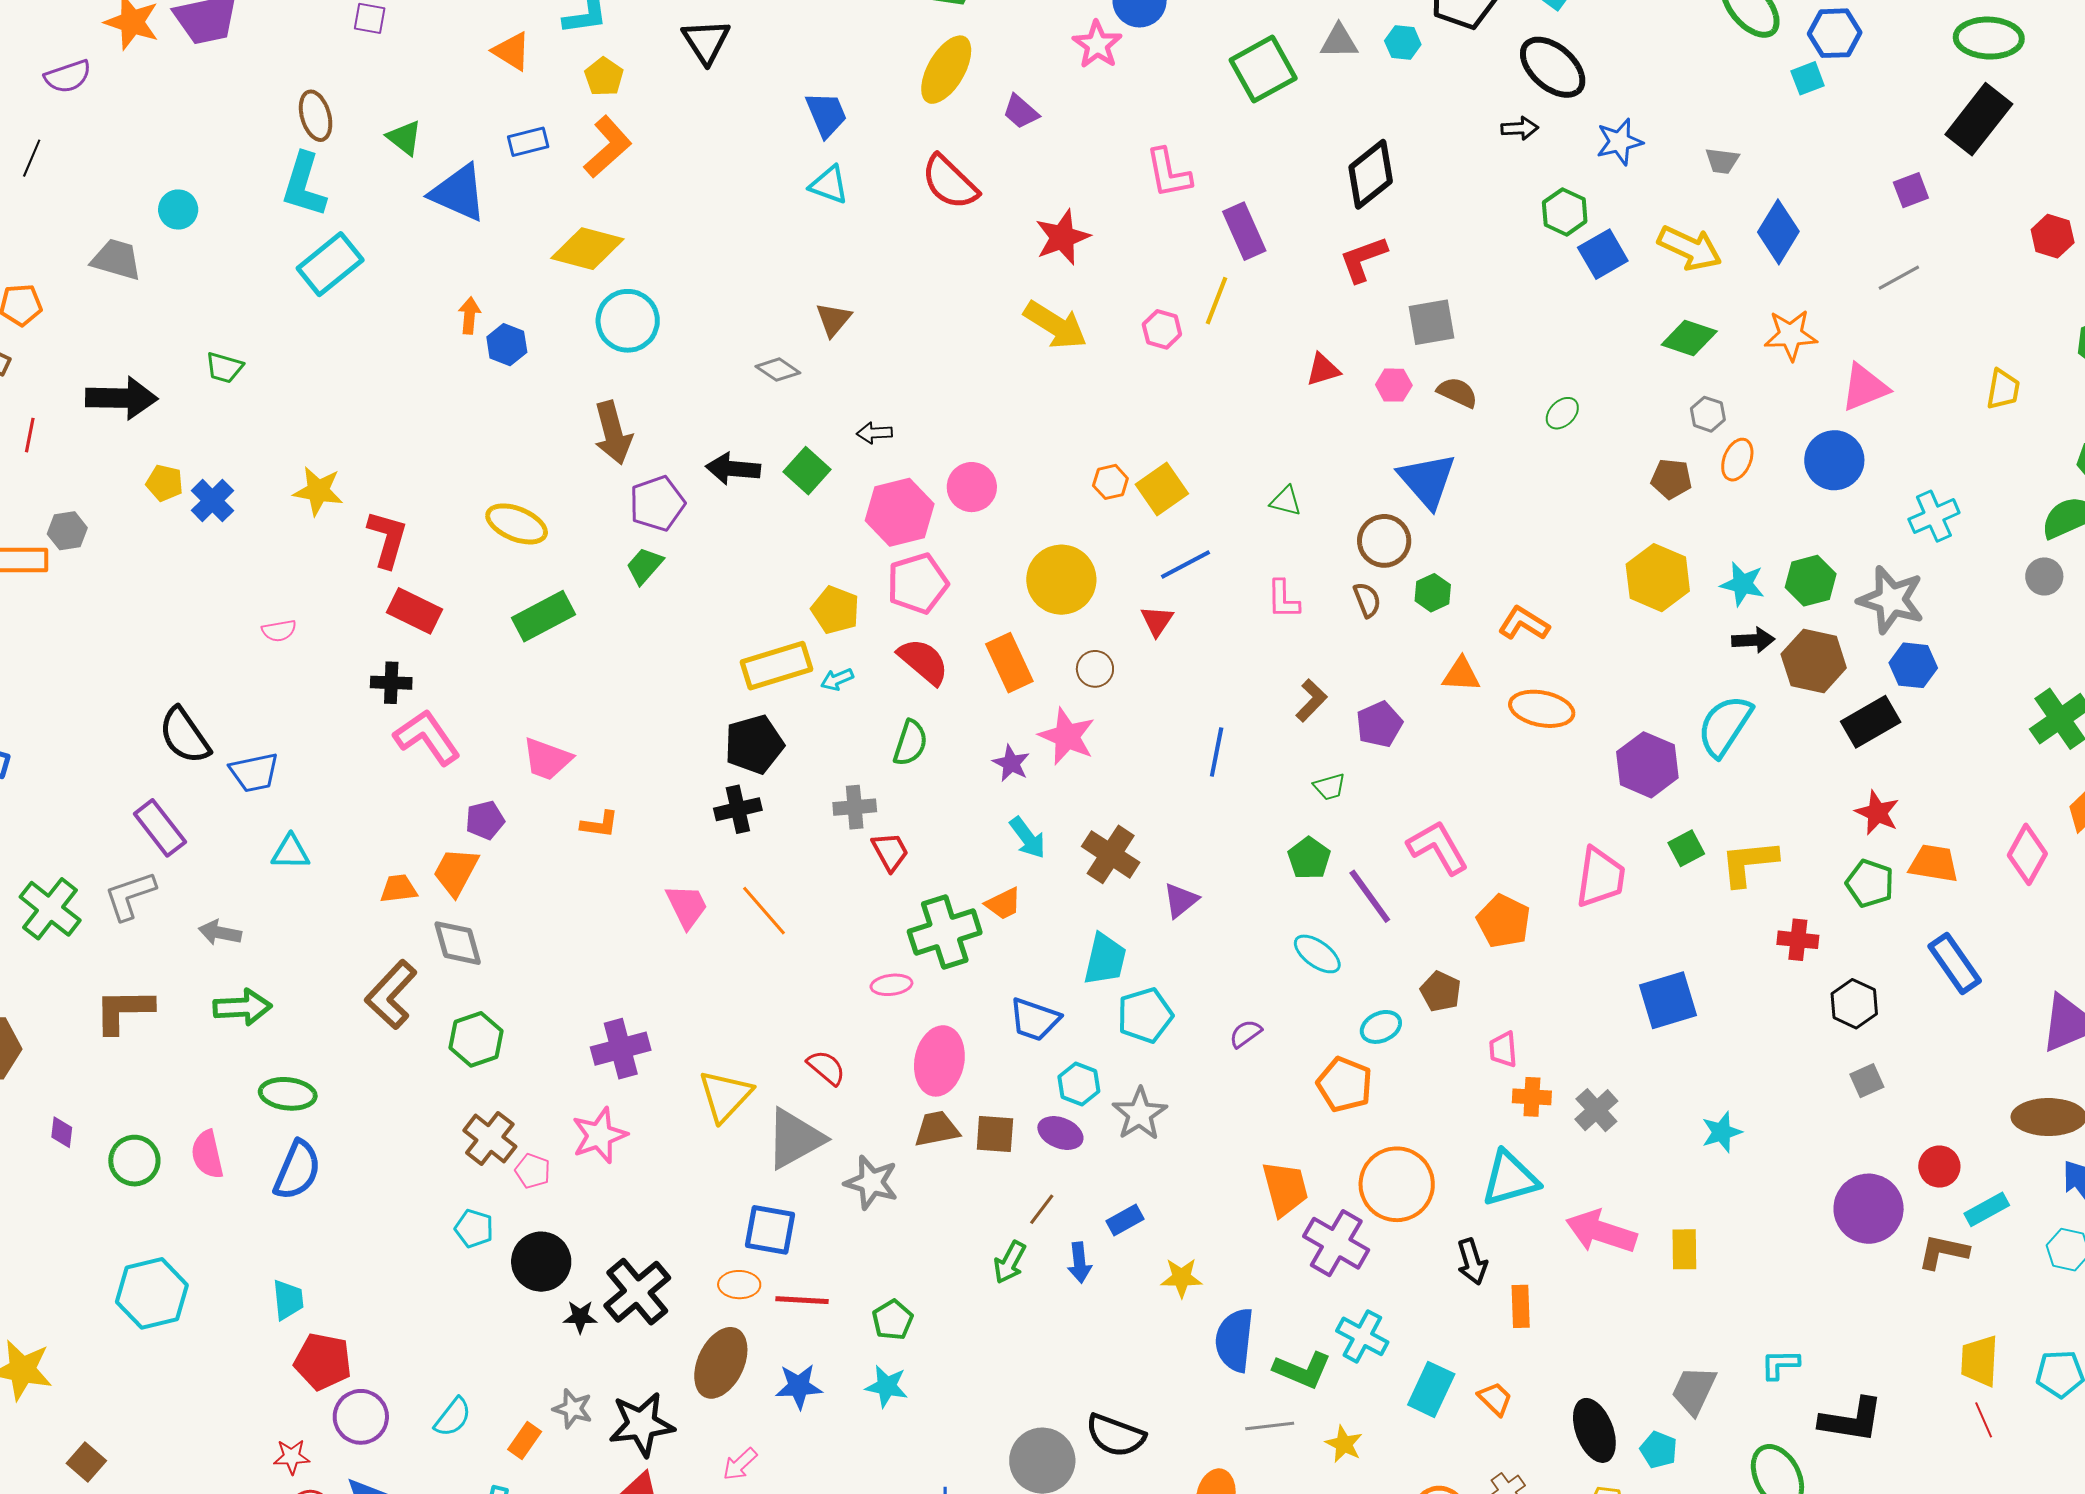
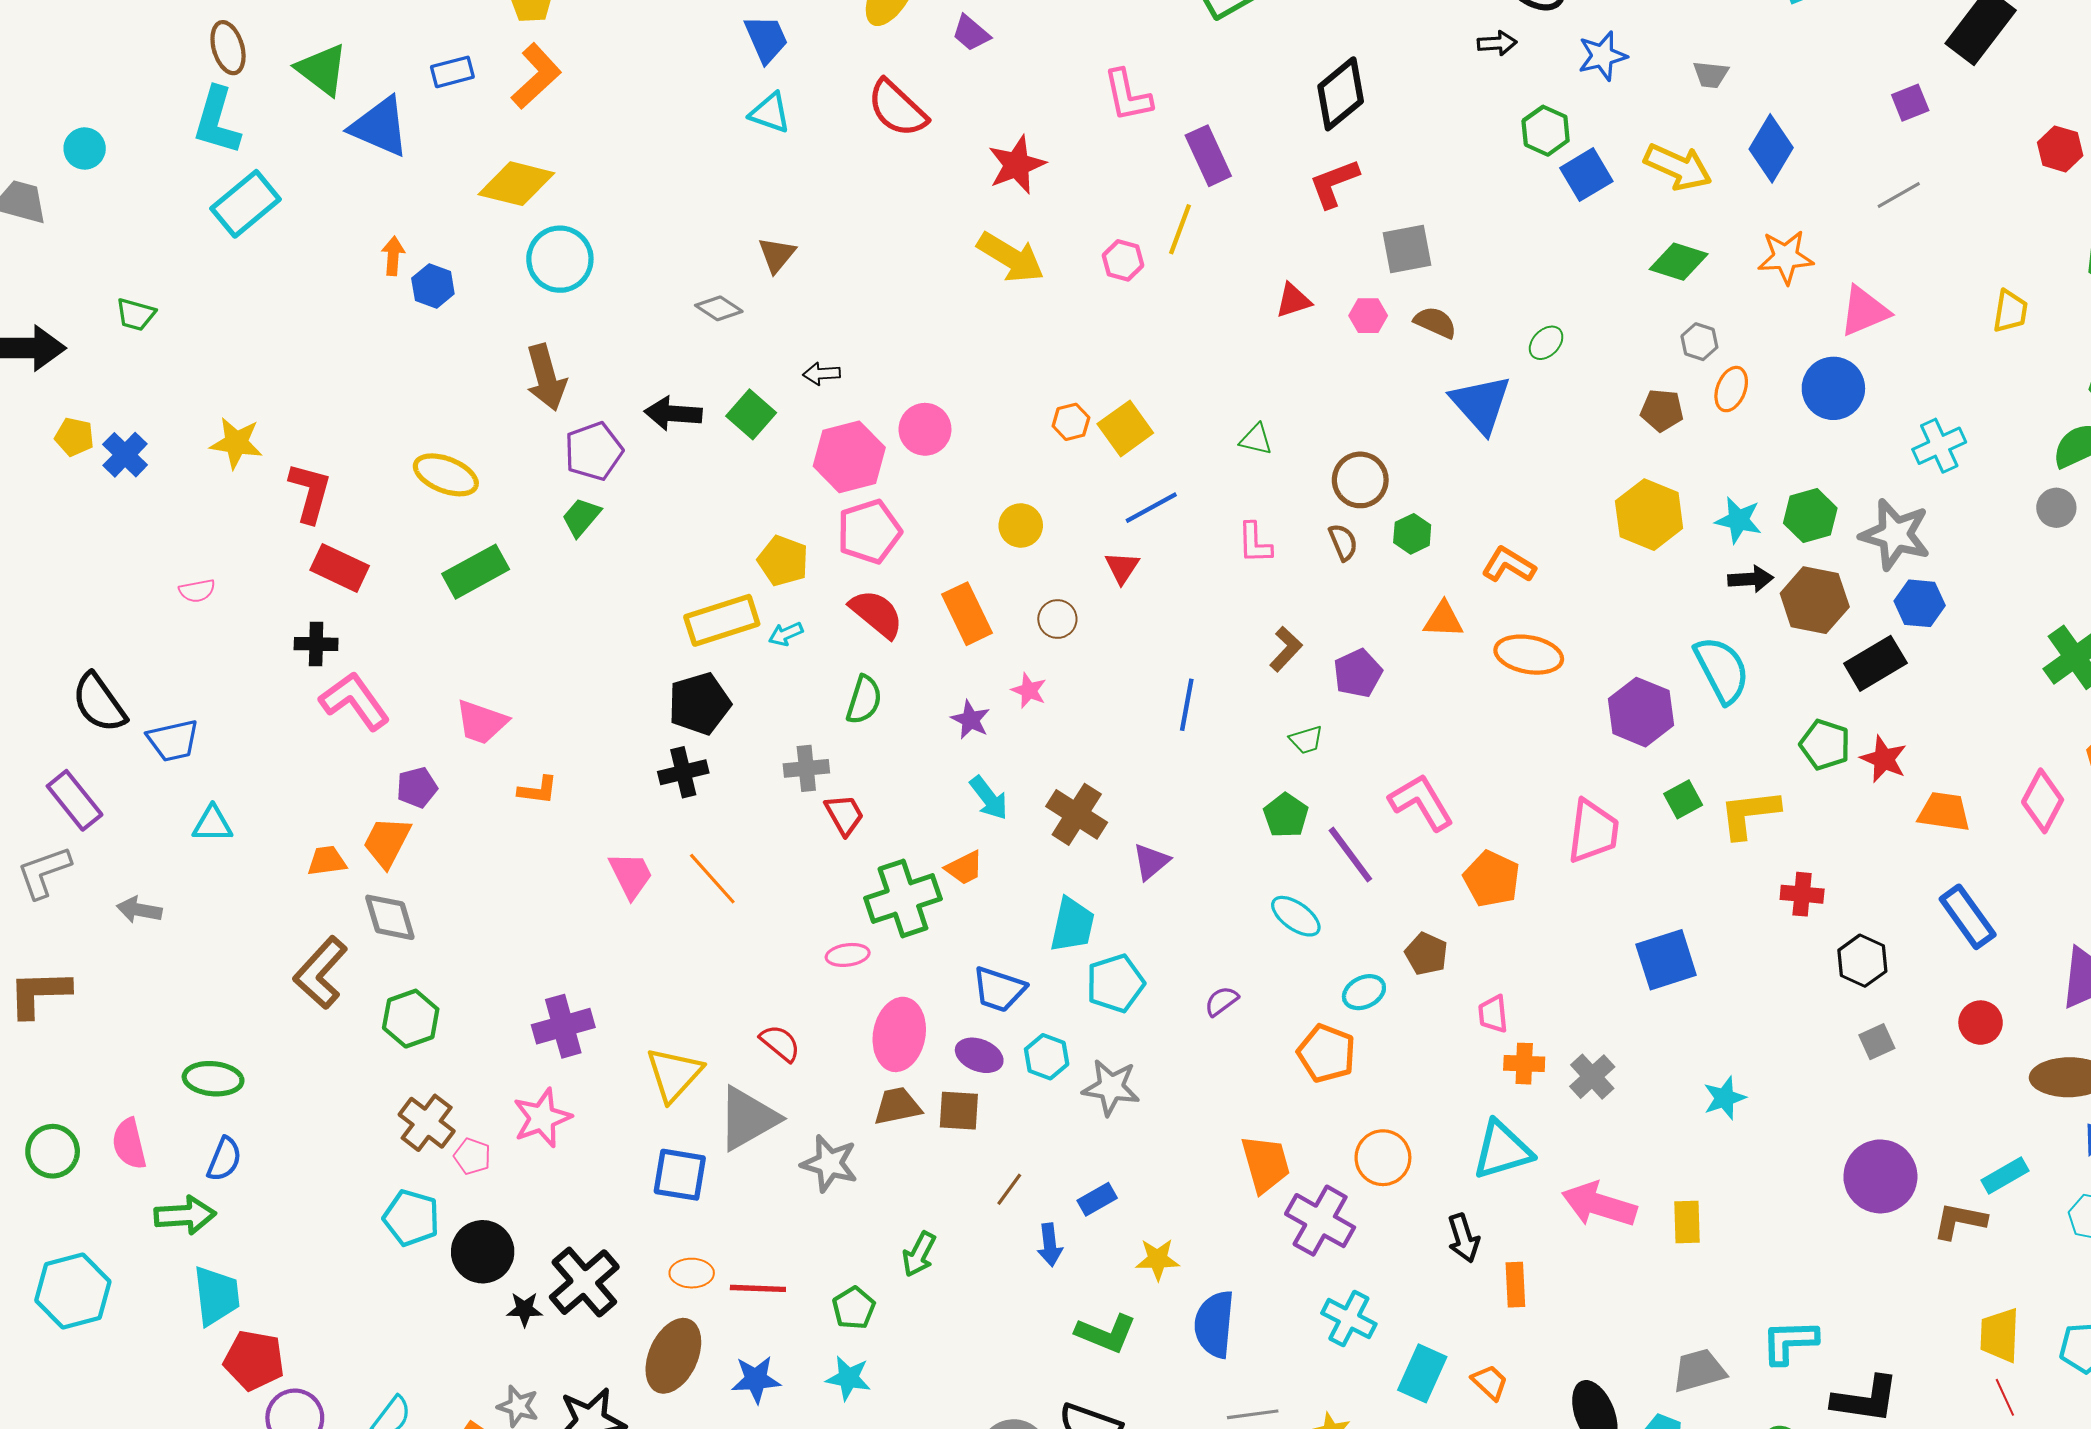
green triangle: (404, 138) -> (322, 70), size x1.4
blue triangle: (1427, 480) -> (1481, 404), moved
yellow circle: (1061, 580) -> (1021, 525), size x0.6
cyan semicircle: (1725, 726) -> (1722, 670), turned 120
pink star: (1067, 736) -> (1029, 691), size x0.6
green pentagon: (1870, 883) -> (1825, 745), moved
green arrow: (242, 1007) -> (185, 1215), moved
gray star: (1140, 1114) -> (1111, 1087), turned -30
purple ellipse: (1060, 1133) -> (979, 1055), moved
red circle: (1939, 1167) -> (1981, 1023), moved
blue semicircle: (297, 1170) -> (224, 1159), size x0.7
orange circle: (1397, 1184) -> (1383, 1158), size x0.7
cyan pentagon: (474, 1229) -> (411, 1218), size x1.4
blue square: (770, 1230) -> (680, 1175), moved
green arrow: (1010, 1262) -> (919, 1254), moved
cyan trapezoid: (288, 1300) -> (216, 1296), size x1.4
cyan L-shape: (1780, 1364) -> (1790, 1342), size x1.4
green L-shape: (1302, 1370) -> (1106, 1333), moved
gray trapezoid: (1694, 1390) -> (1699, 1370), turned 50

